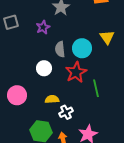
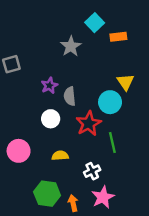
purple star: (43, 27) -> (49, 86), moved
cyan circle: (82, 48) -> (110, 102), moved
white cross: (66, 112) -> (92, 171), moved

